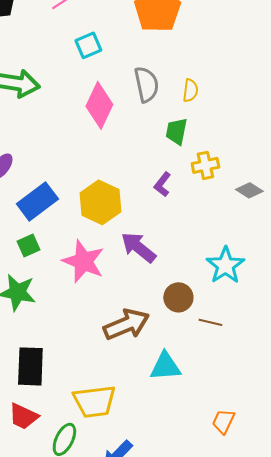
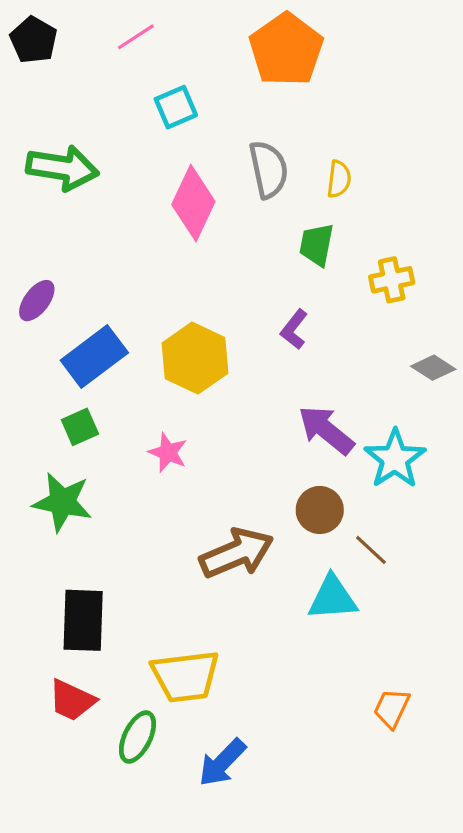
yellow cross: (205, 165) -> (392, 280), moved
gray diamond: (249, 190) -> (433, 368), moved
purple arrow: (138, 247) -> (326, 430), moved
pink star: (83, 261) -> (168, 452), size x0.6
brown line: (210, 322) -> (371, 550), turned 30
cyan triangle: (165, 366) -> (333, 598), moved

